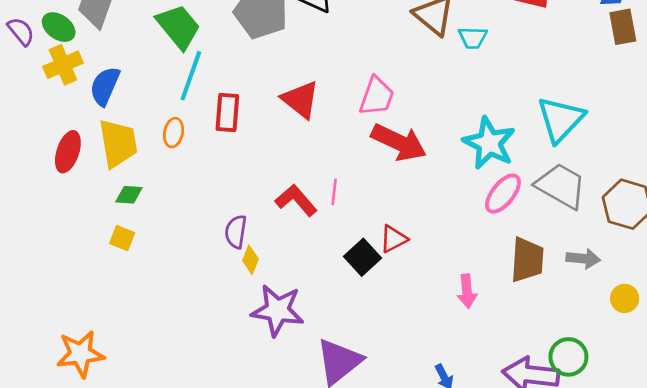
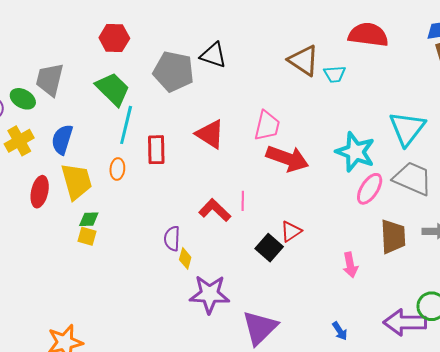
yellow cross: (63, 65) -> (19, 141), moved
yellow square: (122, 238) -> (87, 236), moved

